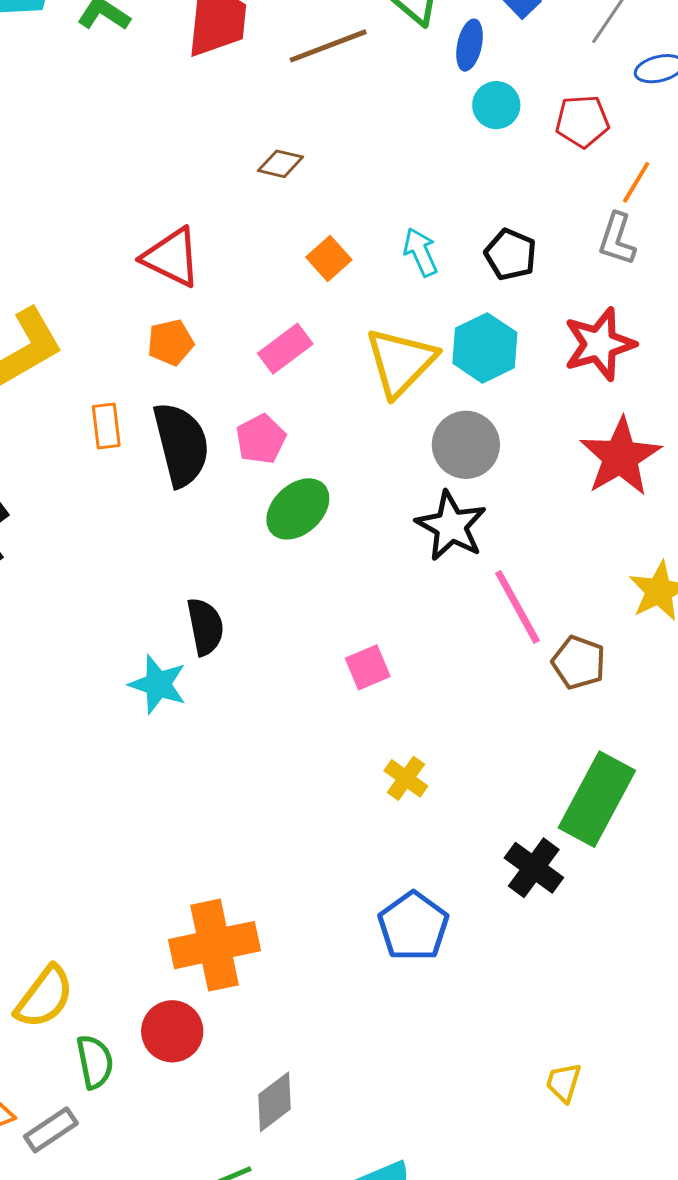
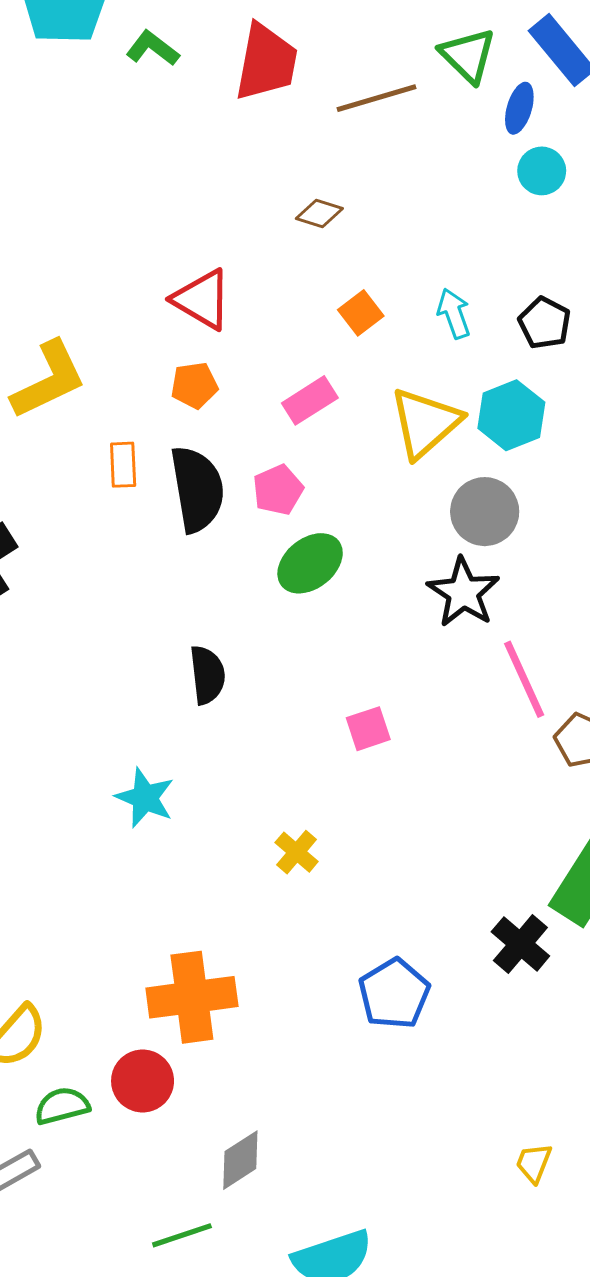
cyan star: (158, 684) -> (145, 798), moved
yellow cross: (406, 778) -> (297, 852), moved
green semicircle: (95, 1062) -> (62, 1106), turned -98

